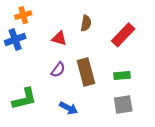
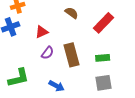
brown semicircle: (86, 23) -> (72, 13), turned -64
red triangle: (59, 38) -> (42, 32), moved, turned -40

